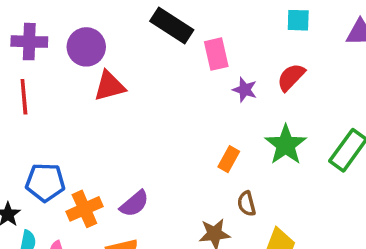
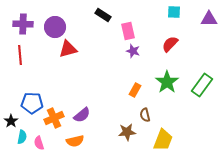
black rectangle: (172, 26) -> (103, 15), size x0.7
purple star: (245, 90) -> (133, 51), moved

